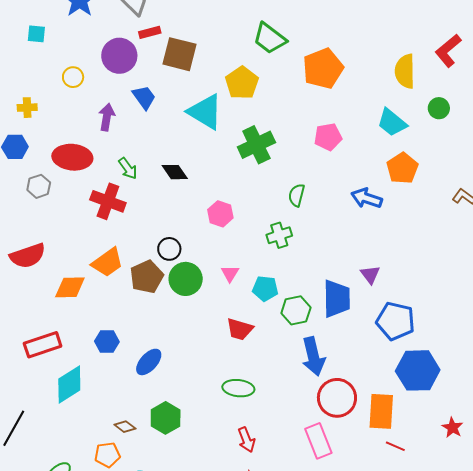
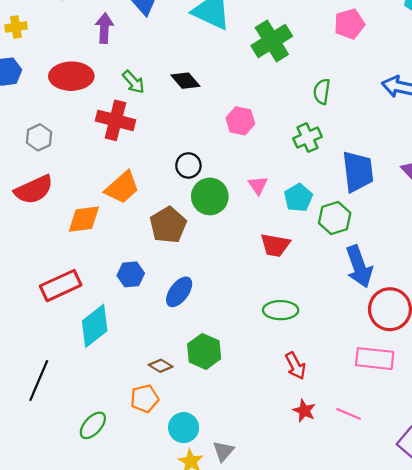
gray hexagon: (39, 186) -> (39, 137), moved
brown pentagon: (147, 277) -> (168, 225), moved
cyan pentagon: (265, 289) -> (298, 198), turned -30
blue trapezoid: (337, 299) -> (358, 172), moved
pink rectangle: (318, 441) -> (375, 359), turned -56

